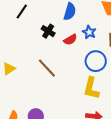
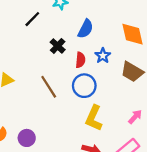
red semicircle: (70, 40) -> (80, 60), turned -64
blue circle: (96, 61) -> (84, 86), moved

